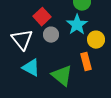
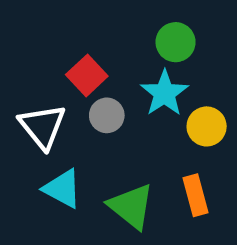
orange rectangle: (86, 62) -> (195, 195), moved

